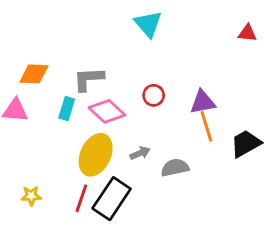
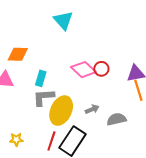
cyan triangle: (148, 24) -> (63, 20), moved
gray L-shape: (89, 79) -> (44, 97), moved
pink diamond: (107, 111) -> (83, 70), moved

